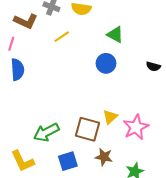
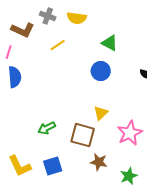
yellow triangle: (110, 117) -> (101, 113), moved
green arrow: (46, 132) -> (47, 128), moved, size x0.7
blue square: (68, 161) -> (53, 166), moved

